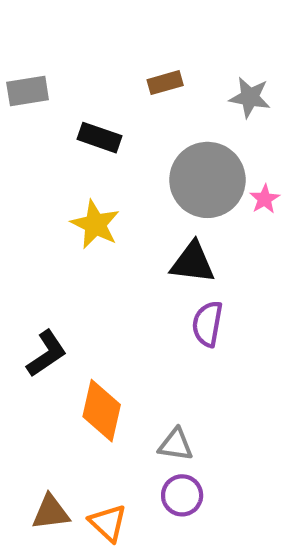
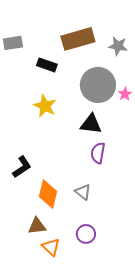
brown rectangle: (165, 83) -> (78, 39), size x2.0
gray triangle: (176, 445) -> (83, 192), moved, turned 30
brown triangle: (51, 512) -> (37, 226), moved

